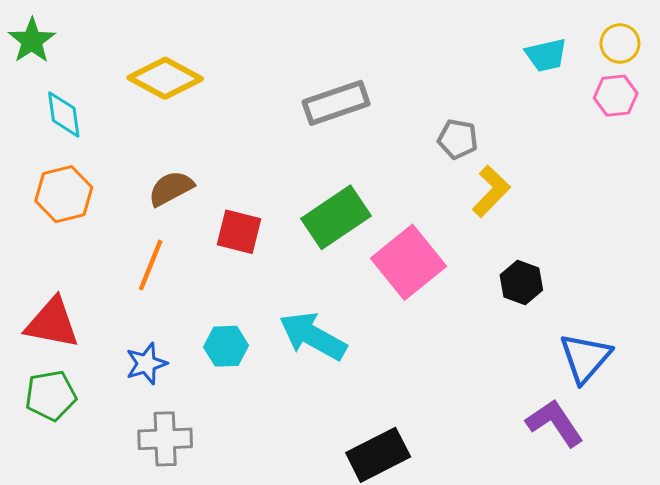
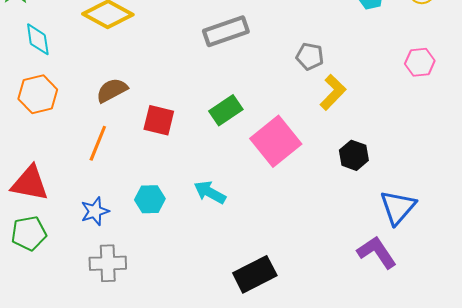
pink hexagon: (616, 96) -> (420, 62), moved
green rectangle: (336, 217) -> (226, 110), size x0.7
cyan arrow: (313, 336) -> (210, 192), size x0.7

